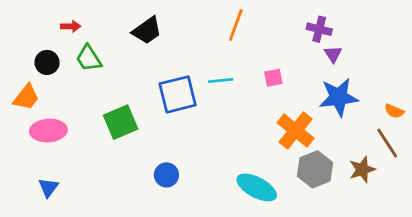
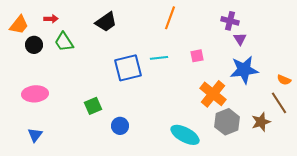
orange trapezoid: (26, 97) -> (19, 25), moved
green square: (121, 122) -> (93, 106), moved, size x0.7

